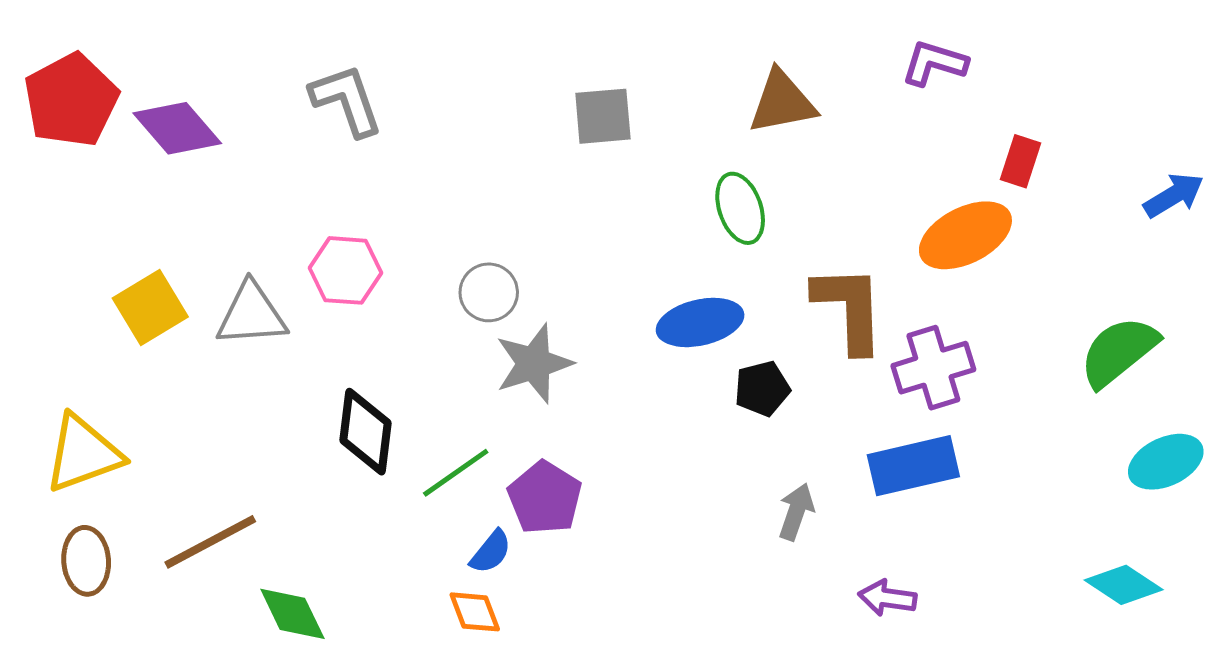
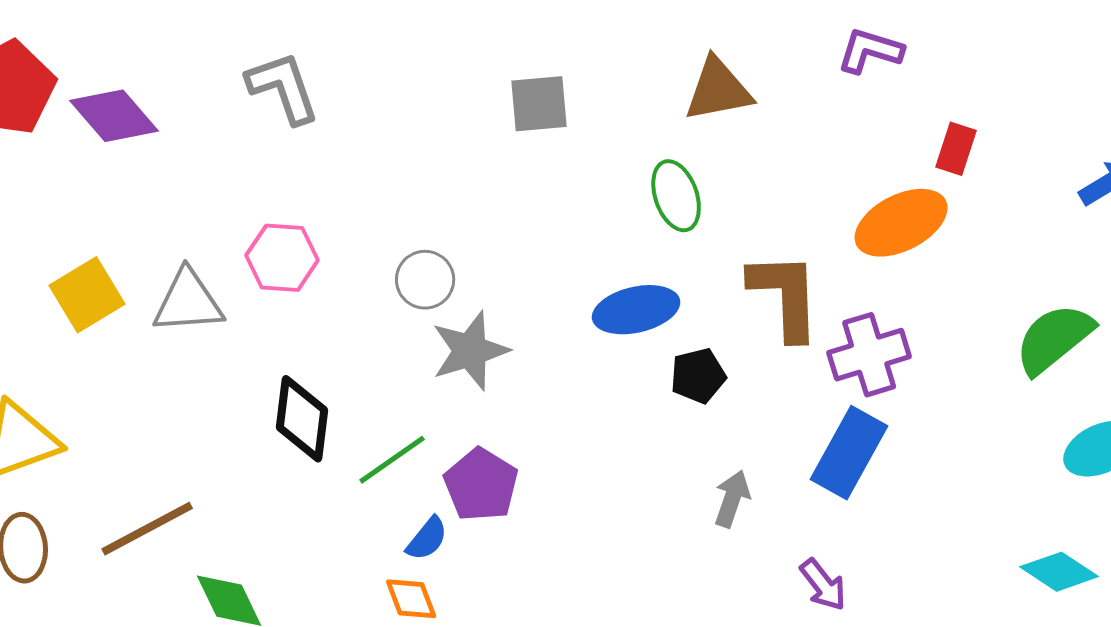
blue rectangle: (913, 466) -> (849, 453), turned -48
purple arrow: (887, 598) -> (823, 585), turned -136

